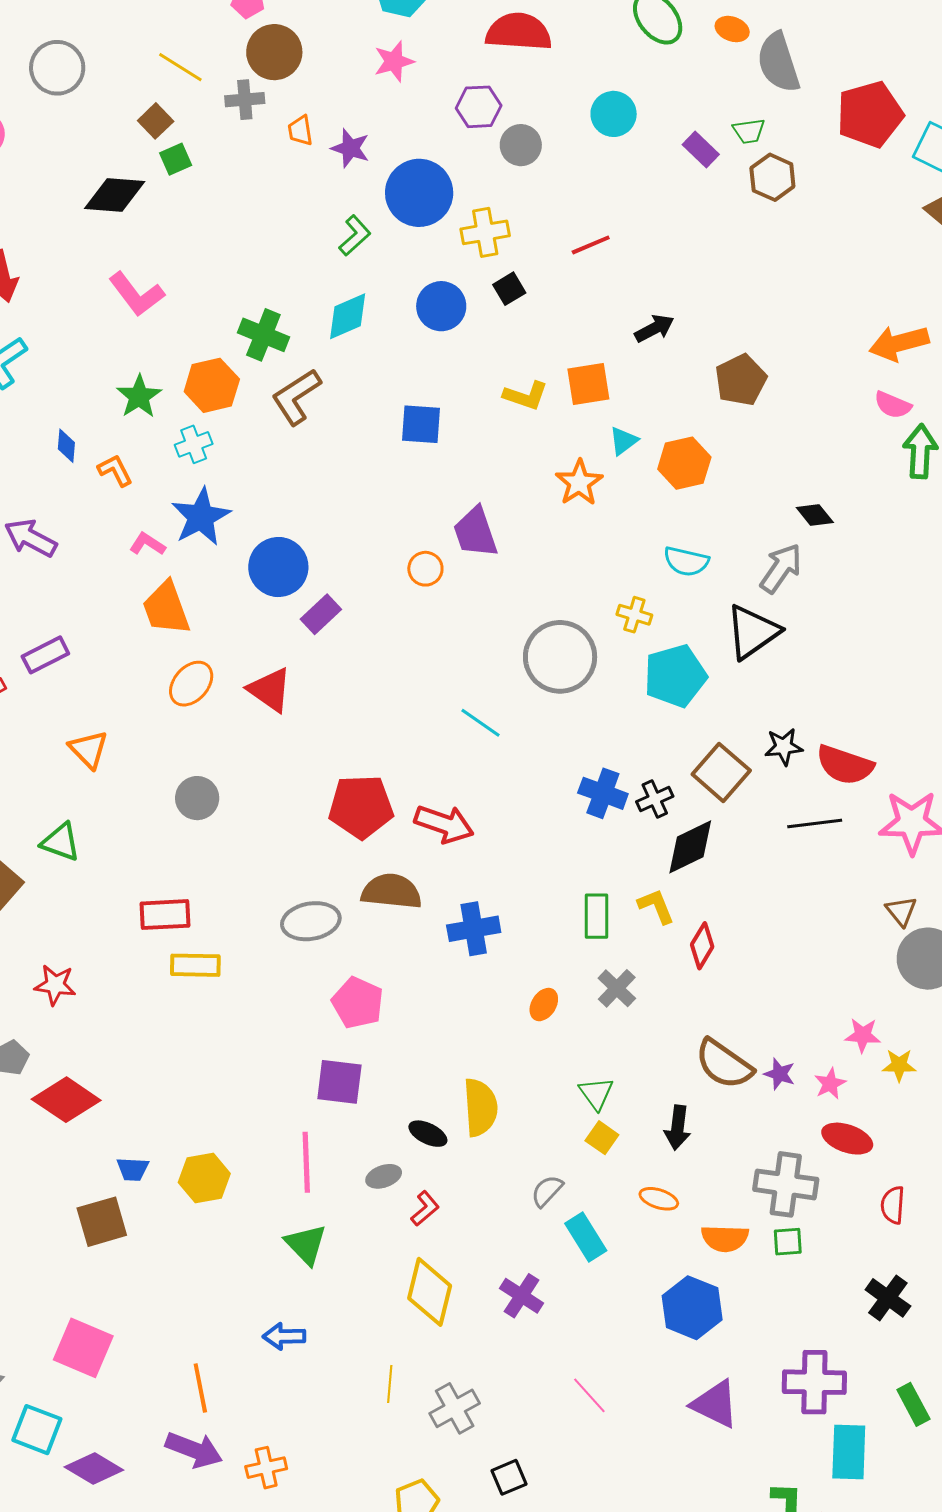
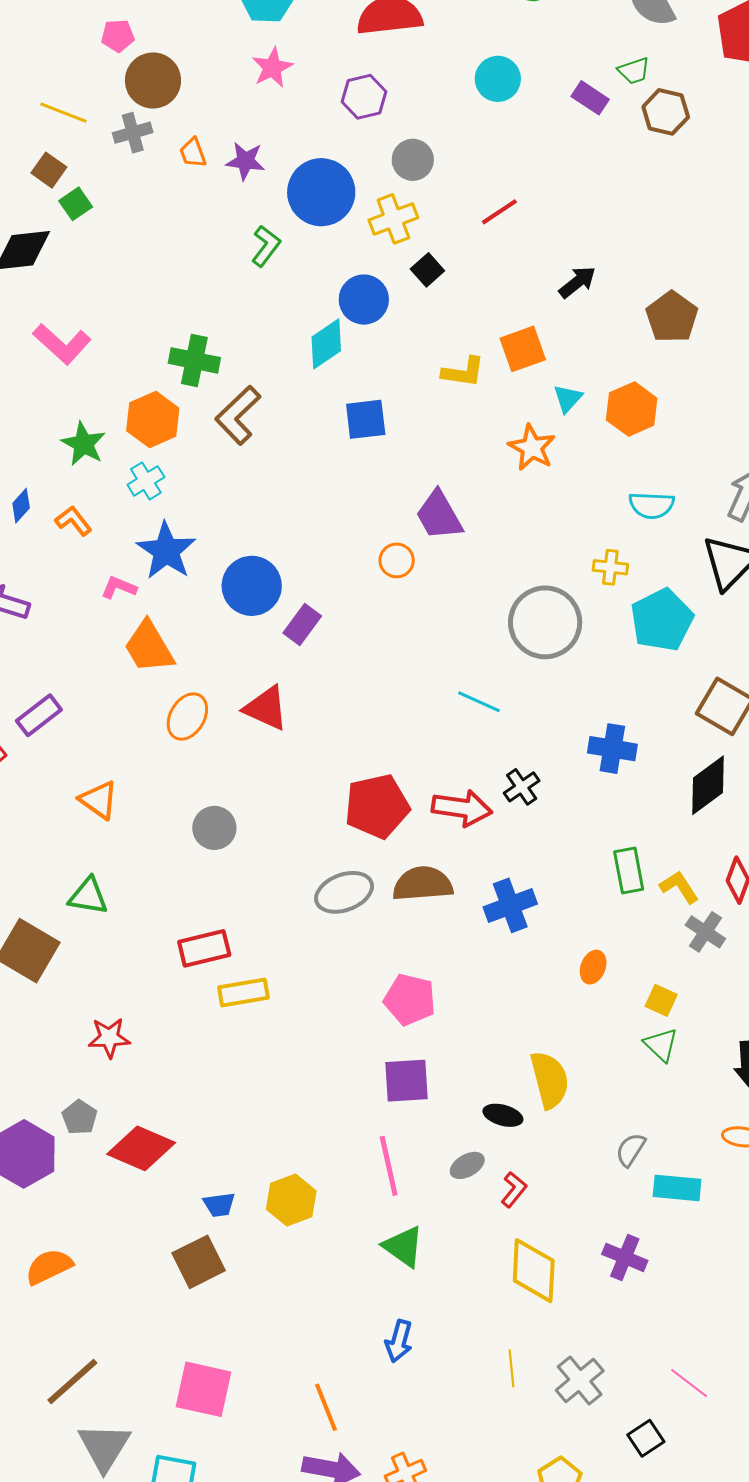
gray circle: (521, 145) -> (413, 160), moved
cyan diamond: (348, 316) -> (326, 344), moved
blue diamond: (66, 446) -> (21, 506), turned 48
black cross: (655, 799) -> (522, 787), moved
yellow L-shape: (656, 906) -> (679, 887), moved
gray ellipse: (311, 921) -> (344, 892), moved
gray cross: (617, 988) -> (705, 932), moved
yellow square: (602, 1138) -> (661, 1000), moved
cyan rectangle: (586, 1237) -> (677, 1188), turned -42
blue arrow: (284, 1336) -> (399, 1341), turned -63
pink line: (589, 1395) -> (689, 1383), moved

